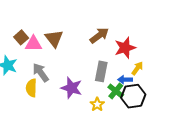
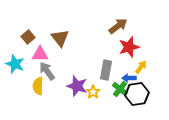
brown arrow: (99, 35) -> (118, 26), moved
pink triangle: (33, 44) -> (40, 54), moved
yellow star: (97, 104) -> (93, 92), moved

